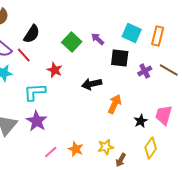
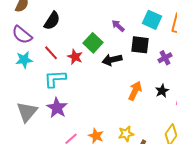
green square: (72, 42) -> (93, 43), moved
red line: (24, 55) -> (51, 53), moved
black arrow: (92, 84) -> (112, 60), moved
black star: (141, 121) -> (162, 91), moved

